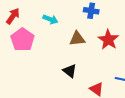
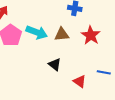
cyan arrow: (50, 19) -> (37, 32), moved, size x1.5

